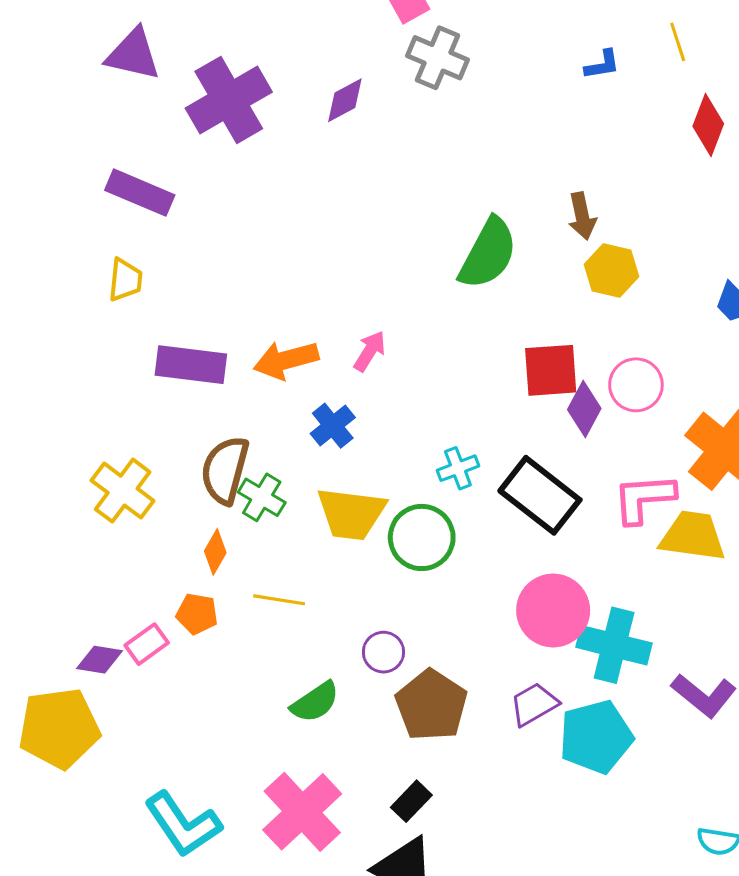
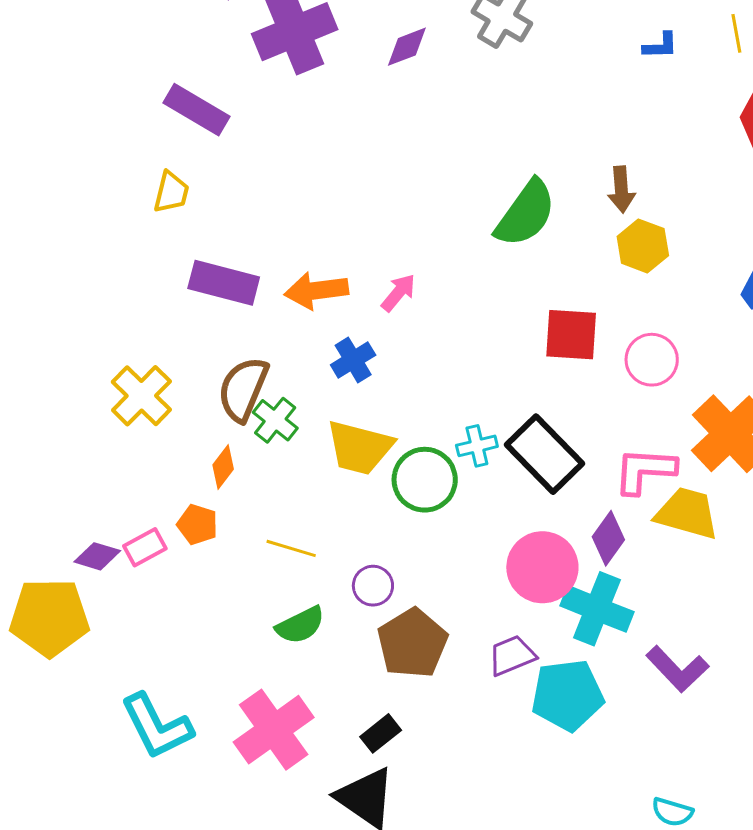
purple diamond: (584, 409) -> (608, 538), moved
cyan cross: (458, 468) -> (477, 446), moved
yellow line: (279, 600) -> (291, 548), moved

